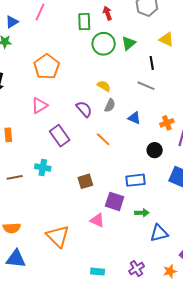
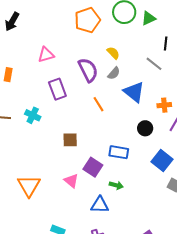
orange pentagon: (47, 67) -> (87, 20), moved
purple semicircle: (84, 109) -> (88, 70), size x1.4
blue triangle: (134, 118) -> (134, 92), size x1.6
blue triangle: (159, 233) -> (100, 205), moved

